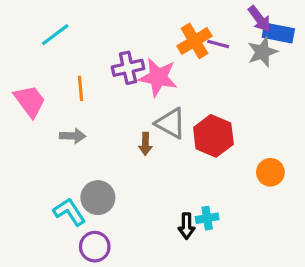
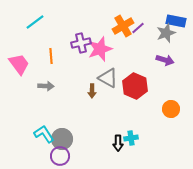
purple arrow: (259, 19) -> (165, 60), moved, turned -36
purple line: (218, 44) -> (138, 28), turned -56
pink star: (158, 77) -> (100, 49), turned -30
gray circle: (98, 198) -> (62, 139), moved

